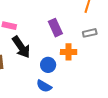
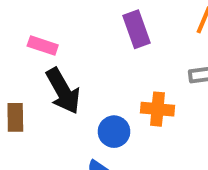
purple rectangle: (55, 28) -> (137, 29), moved

